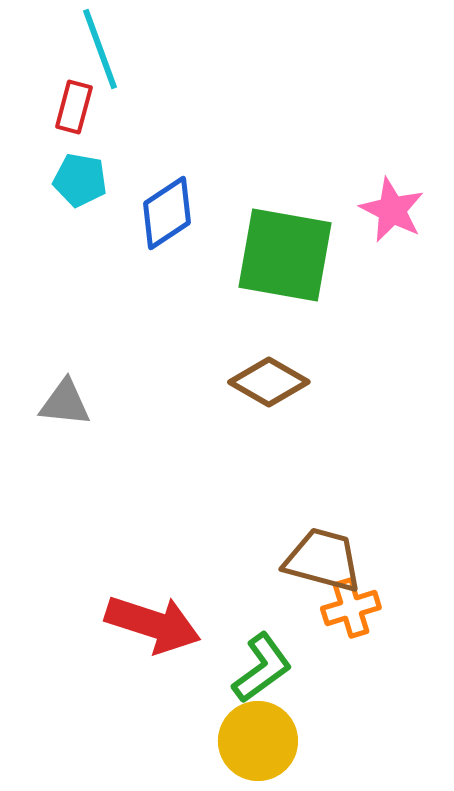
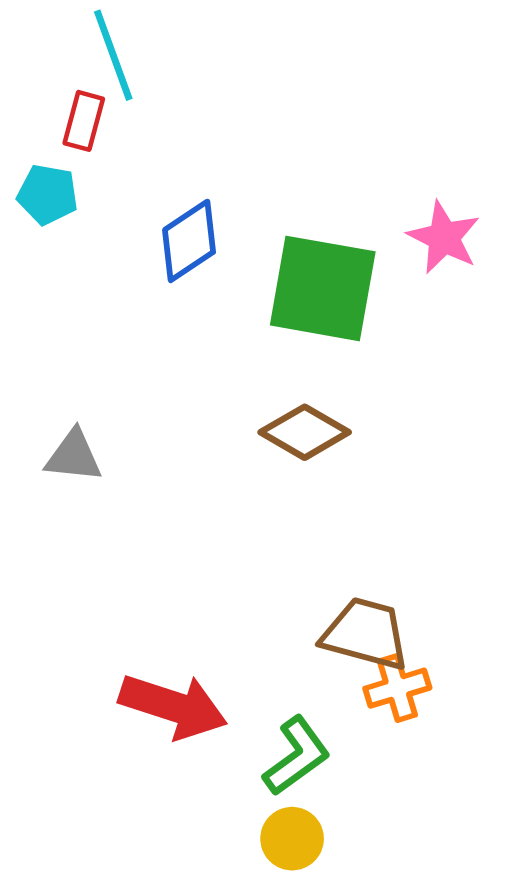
cyan pentagon: (80, 180) -> (48, 194), moved
yellow circle: (258, 741) -> (292, 839), size x0.7

